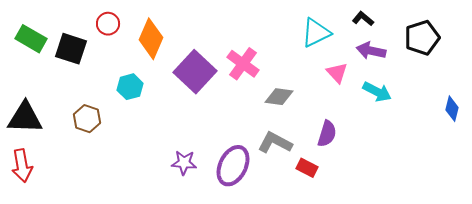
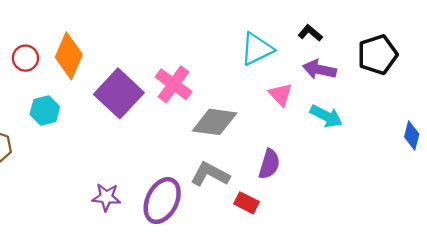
red circle: (108, 24) -> (25, 58), moved
gray diamond: (279, 97) -> (215, 122), size x1.4

